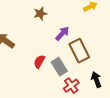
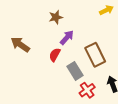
purple arrow: (62, 34) -> (67, 37), moved
red semicircle: (39, 62) -> (55, 55), moved

